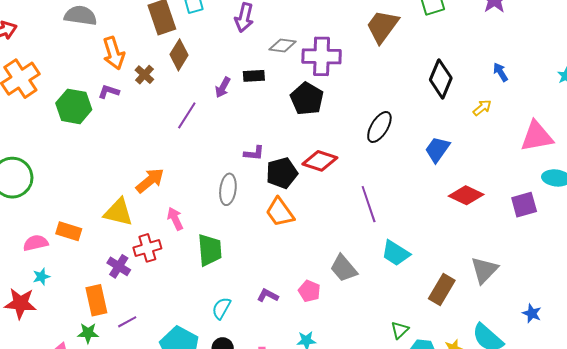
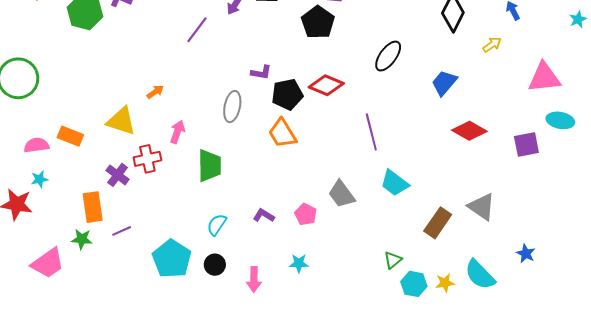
orange arrow: (150, 181) -> (155, 92), size x0.6
pink arrow: (175, 219) -> (177, 132), turned 40
gray triangle: (484, 270) -> (482, 207), turned -44

